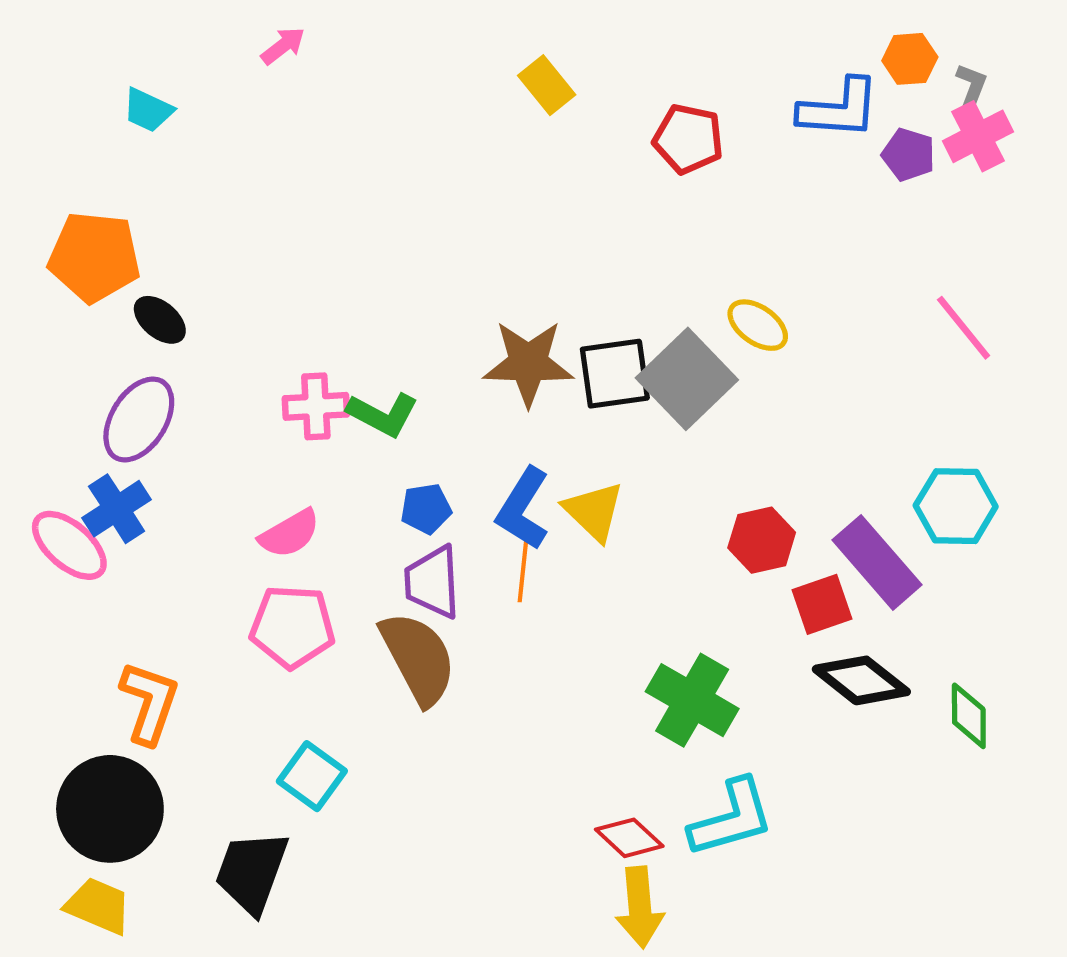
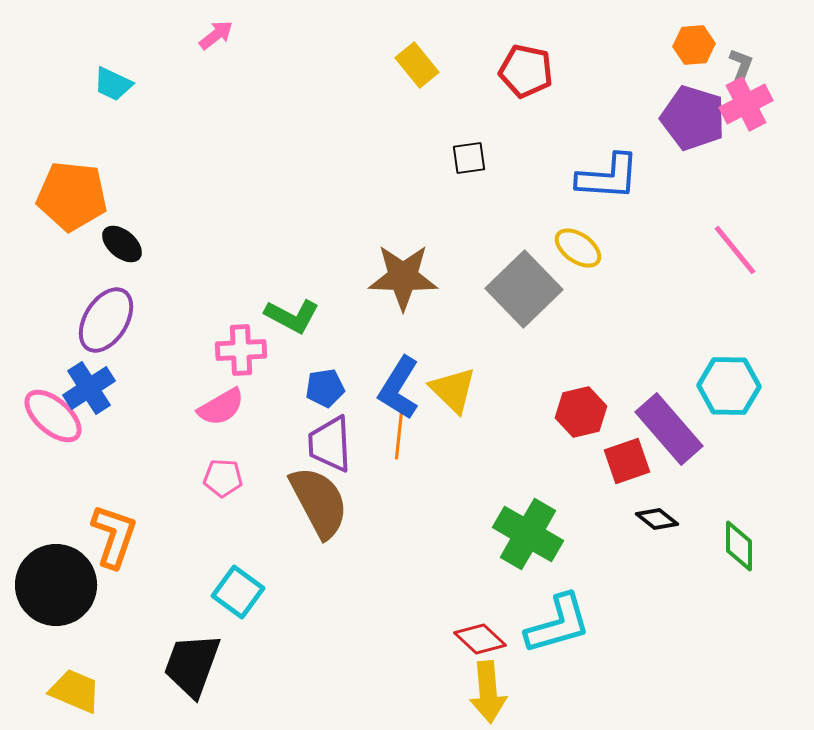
blue L-shape: (839, 109) -> (608, 177), moved
red pentagon: (688, 139) -> (526, 71), moved
purple pentagon: (909, 155) -> (693, 118), size x1.6
black square: (615, 374) -> (469, 158), moved, size x0.6
pink cross: (316, 406) -> (241, 350), moved
pink pentagon: (292, 627) -> (223, 478), size x0.6
black diamond: (861, 680) -> (657, 519), size x0.6
black circle: (110, 809) -> (56, 585), moved

